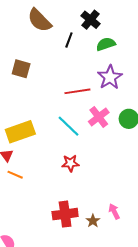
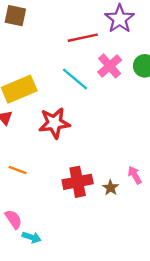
red star: (70, 163) -> (54, 123), moved, size x1.5
orange line: (15, 175) -> (17, 170), moved

